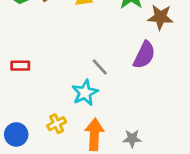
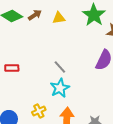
gray line: (100, 67) -> (60, 67), moved

